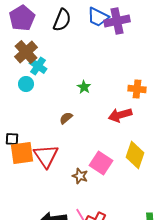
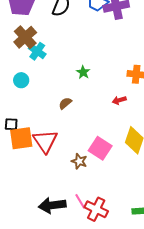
cyan circle: (26, 84) -> (21, 80), moved
red arrow: (120, 115) -> (119, 100), size x0.6

